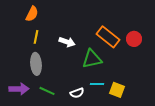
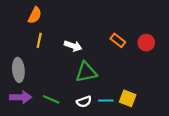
orange rectangle: (108, 37) -> (118, 40), size x0.6
green triangle: (92, 59) -> (86, 72), moved
gray ellipse: (36, 64) -> (18, 70), moved
cyan line: (97, 84) -> (106, 101), moved

